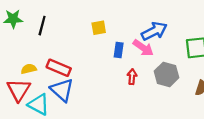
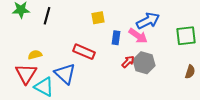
red rectangle: (59, 68) -> (84, 52), moved
gray hexagon: (166, 74) -> (144, 63), moved
red arrow: (132, 77) -> (128, 62), turned 40

